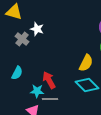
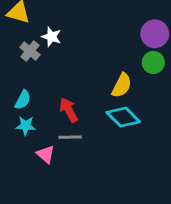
cyan star: (37, 91) -> (26, 126), moved

